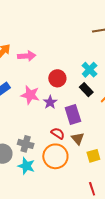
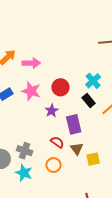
pink star: (30, 95) -> (31, 91), moved
orange circle: (55, 156) -> (53, 165), size x0.6
yellow square: (93, 156) -> (93, 159), moved

